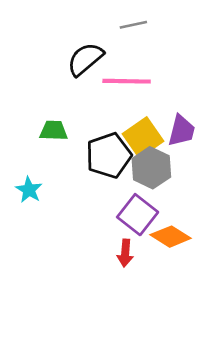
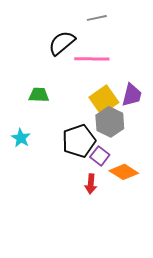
black pentagon: (109, 155) -> (79, 141), moved
purple square: (138, 215) -> (100, 156), size x0.7

